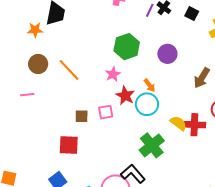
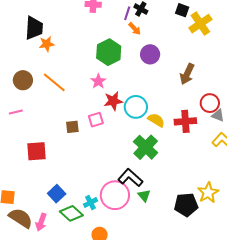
black square: (192, 14) -> (182, 10), moved
orange star: (35, 30) -> (47, 44), moved
orange arrow: (150, 85) -> (135, 29), moved
red star: (125, 96) -> (113, 101), turned -30
yellow semicircle: (178, 123) -> (156, 120), moved
red square: (69, 145) -> (37, 151), moved

